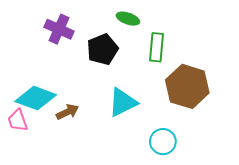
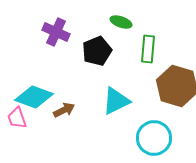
cyan circle: (163, 142) -> (154, 138), size x1.4

